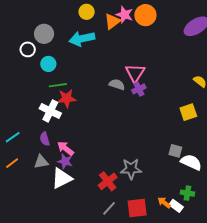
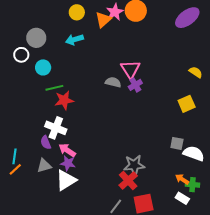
pink star: (124, 15) -> (115, 12), turned 30
cyan arrow: (82, 39) -> (74, 40), size x0.7
white cross: (50, 111) -> (56, 128), moved
cyan line: (13, 137) -> (14, 156), moved, turned -42
red cross: (108, 181) -> (128, 181), moved
orange arrow: (164, 203) -> (182, 179), moved

